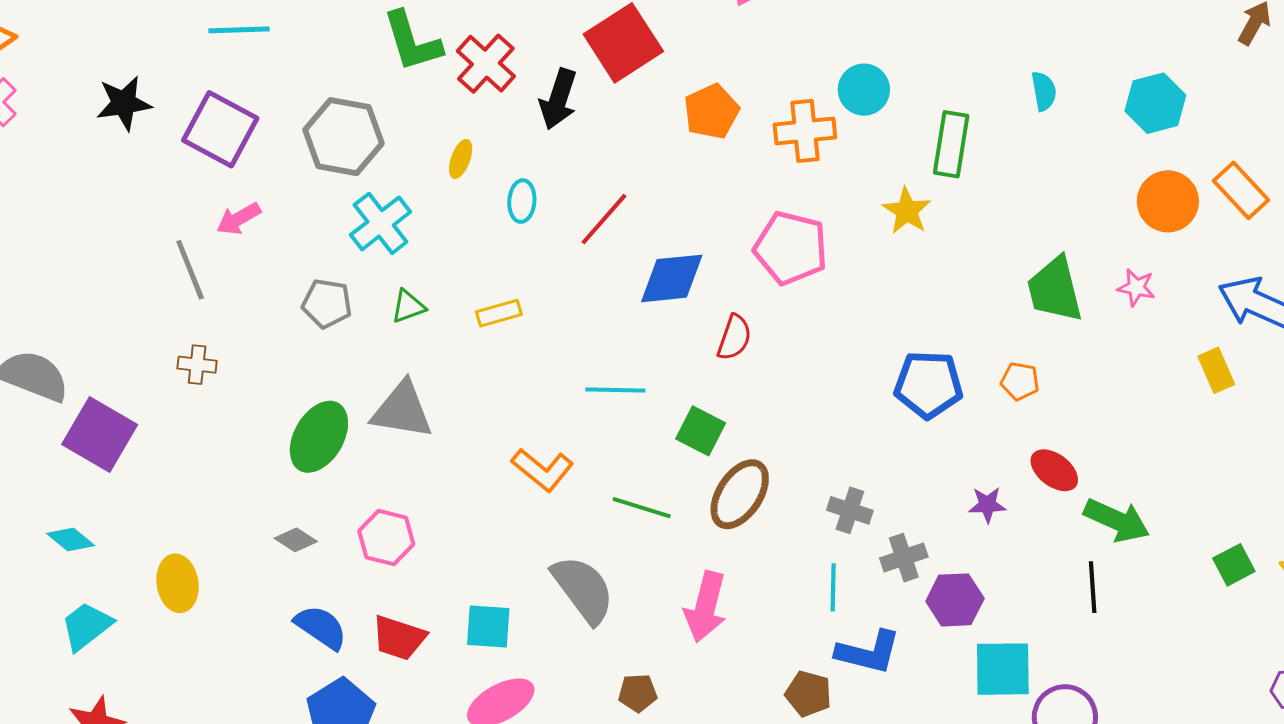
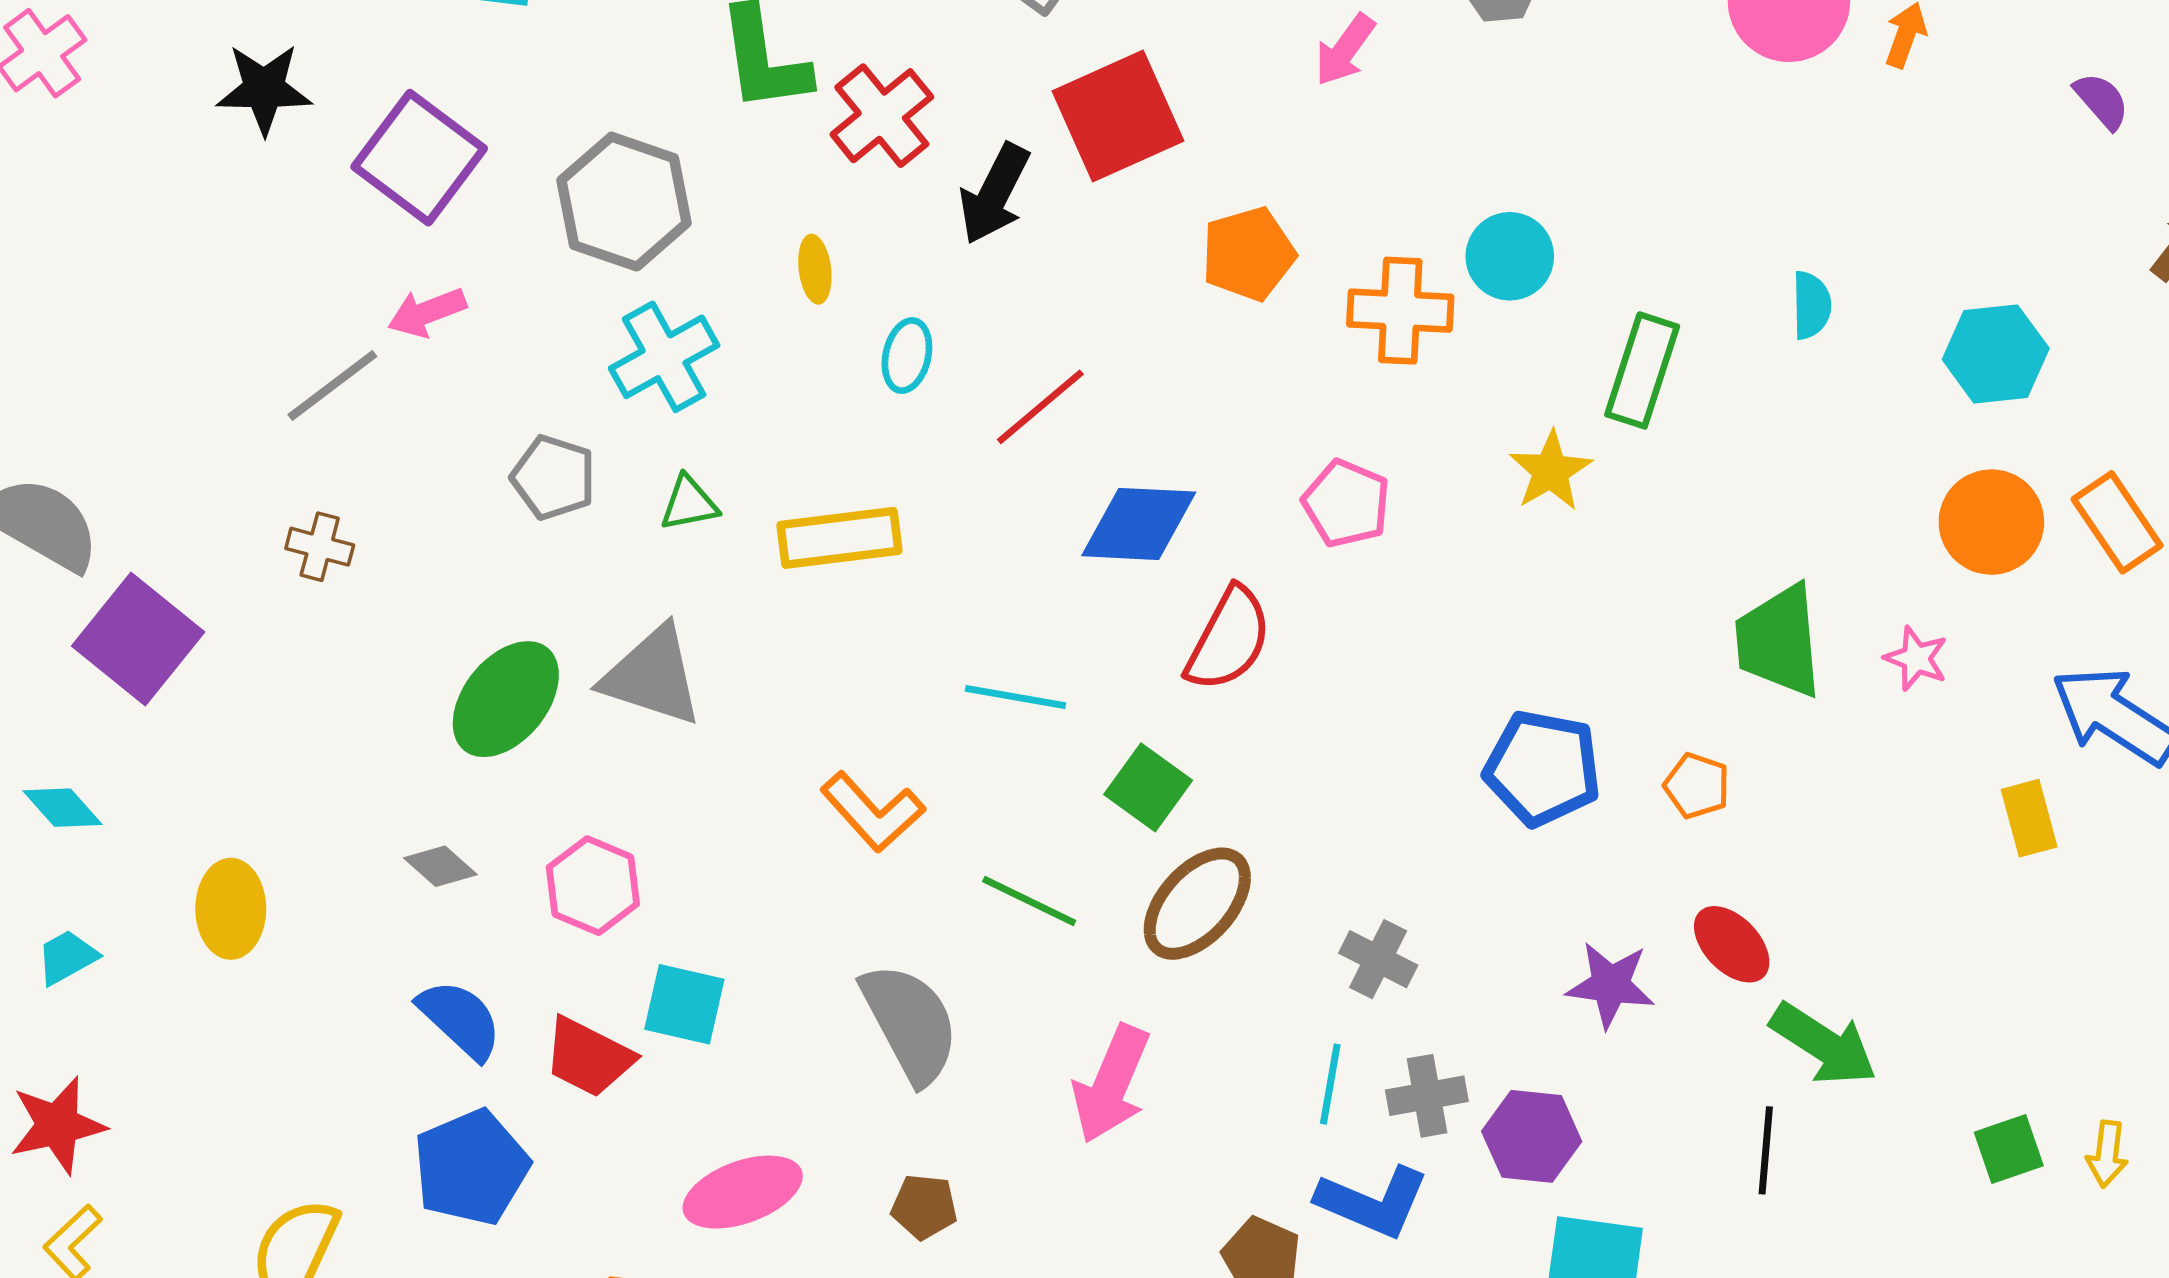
yellow ellipse: (461, 159) -> (815, 269), turned -36
pink pentagon: (791, 248) -> (1346, 503), size x0.7
gray line: (190, 270) -> (332, 386), turned 66
yellow rectangle: (499, 313) -> (840, 538), size x1.6
red semicircle: (734, 337) -> (1229, 639), size x1.4
purple star: (987, 505) -> (1610, 985), size x1.4
gray cross: (904, 558) -> (1427, 1096), moved
cyan trapezoid: (87, 626) -> (67, 957), size x0.7
cyan square: (488, 627) -> (684, 1004), moved
brown pentagon: (638, 693) -> (924, 1207), moved

